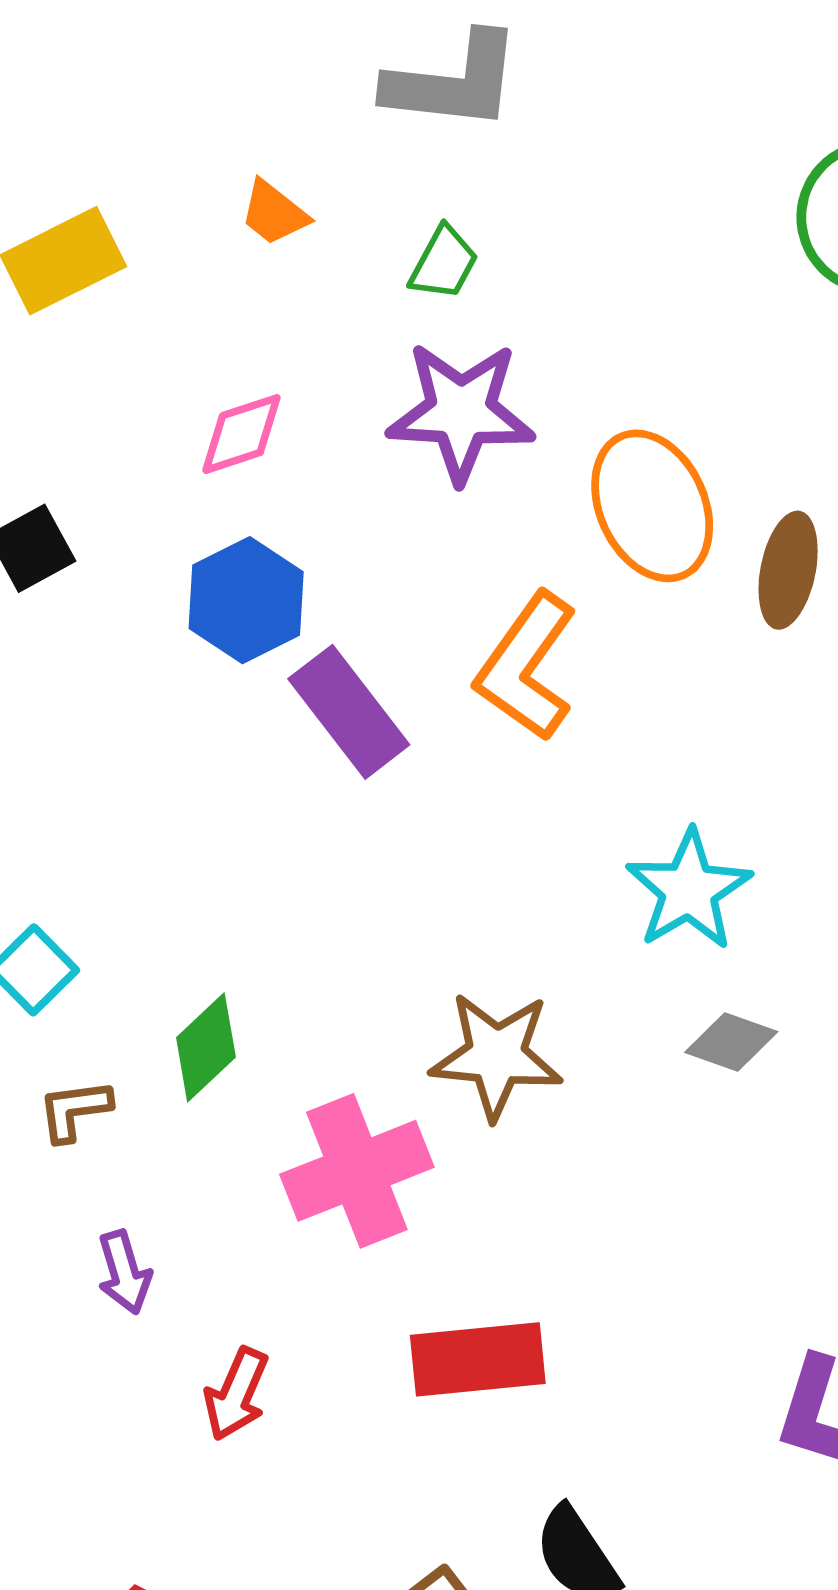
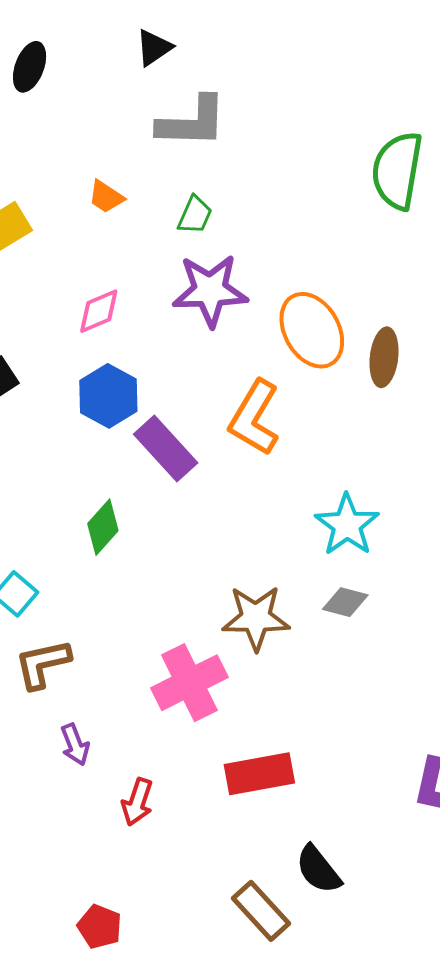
gray diamond: (731, 1042) -> (345, 602), moved
green diamond: (206, 1047) -> (103, 527), moved
brown L-shape: (74, 1110) -> (43, 664), size x1.5

